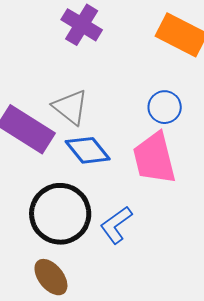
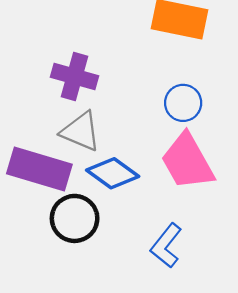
purple cross: (82, 25) -> (75, 76), moved
black circle: (60, 214) -> (75, 218), moved, size x0.7

